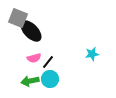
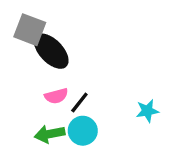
cyan star: (92, 54) -> (147, 111), moved

